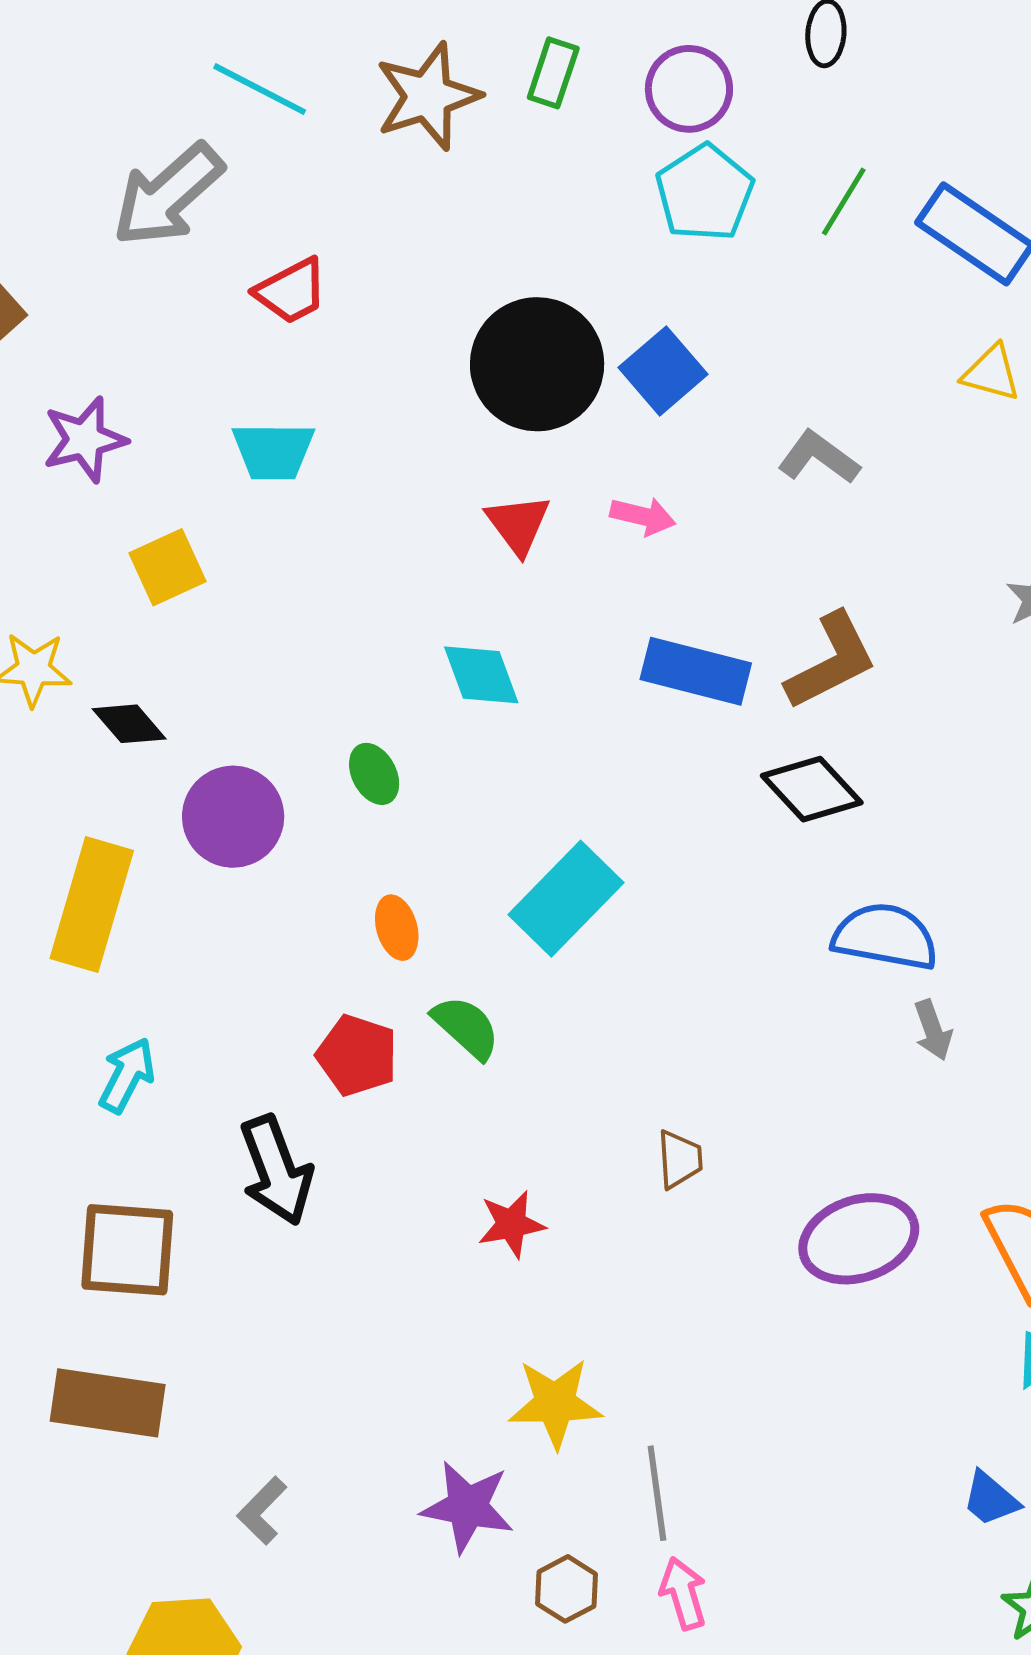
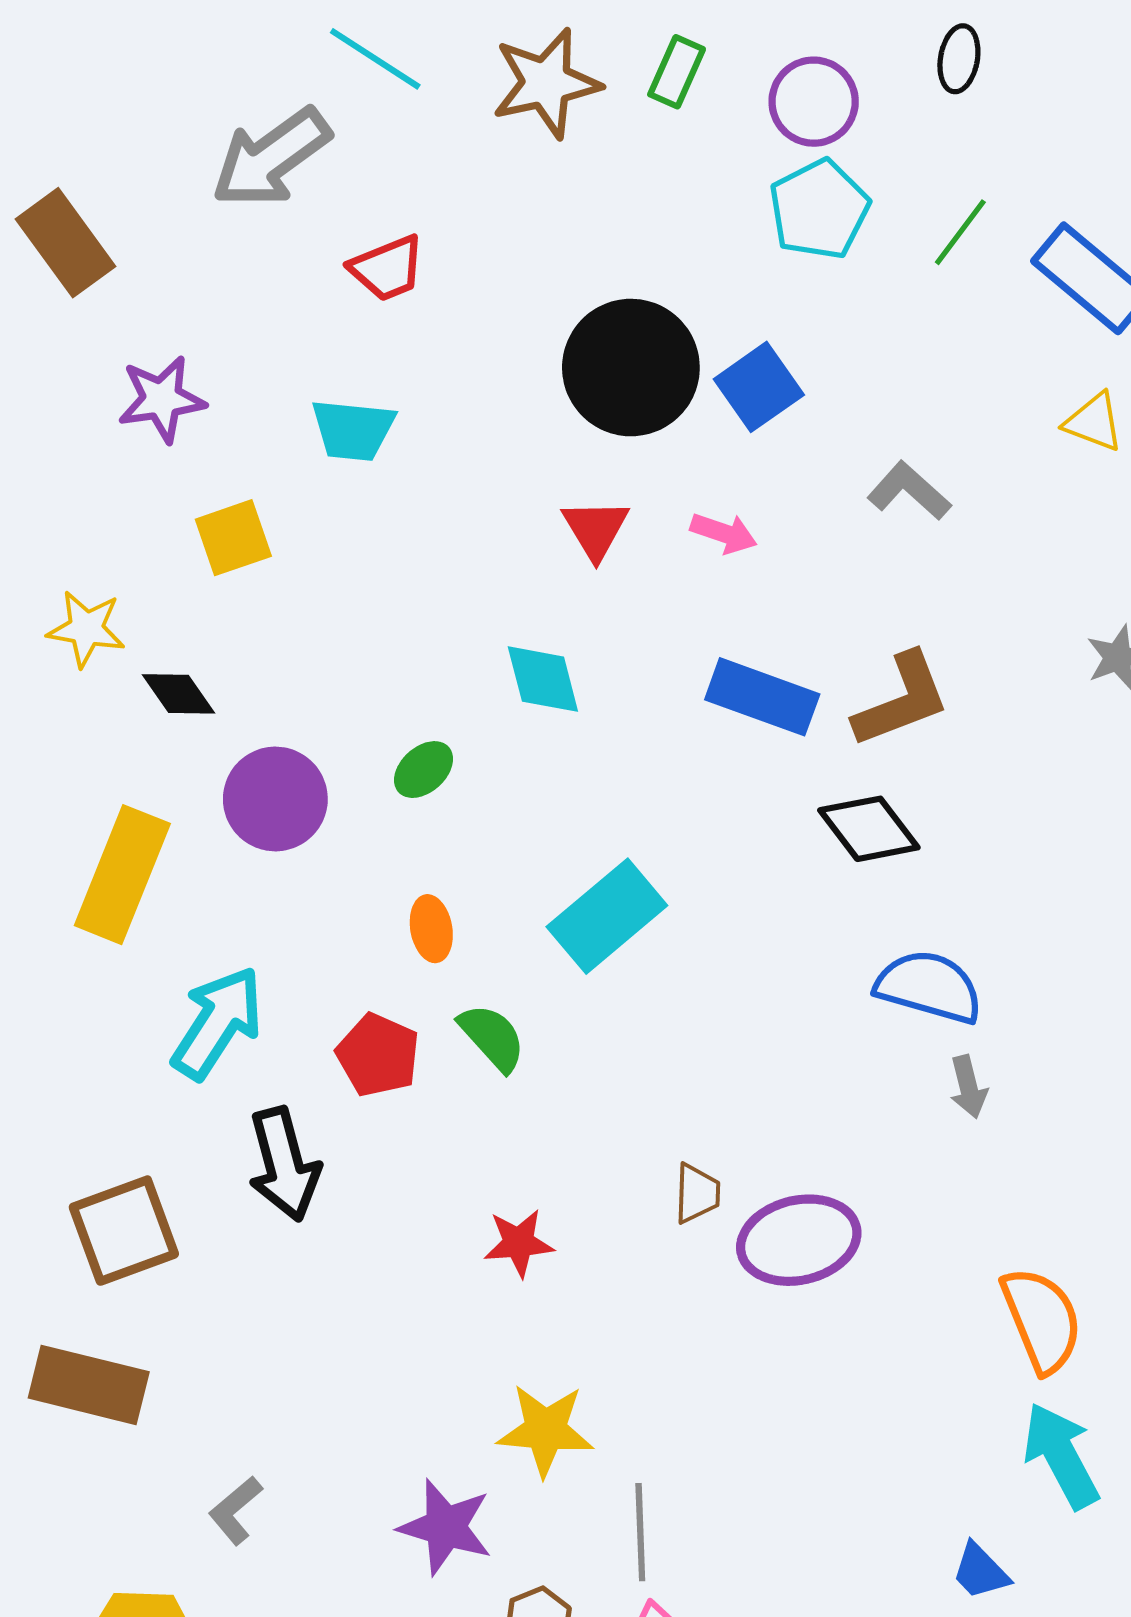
green ellipse: (374, 774) -> (424, 770), turned 70
cyan arrow: (127, 1075) -> (217, 1023), moved, size x1.5
purple ellipse: (859, 1239) -> (799, 1240), moved
brown square: (127, 1250) -> (124, 1231), turned -30

